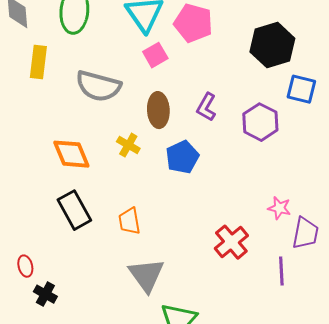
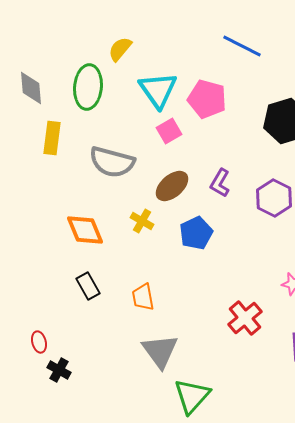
brown ellipse: (158, 110) -> (172, 186), turned 52
black rectangle: (74, 210) -> (88, 286), size x0.7

